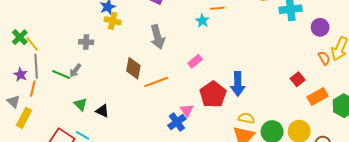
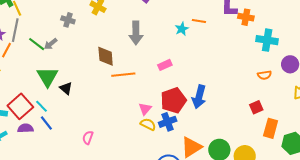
orange semicircle: (324, 58) -> (264, 75), moved, turned 96
brown diamond: (133, 68) -> (106, 56), turned -30
orange rectangle: (318, 96) -> (271, 128), turned -60
green triangle: (81, 104) -> (47, 77), size x1.6
yellow semicircle: (246, 118) -> (148, 124), moved
blue cross: (177, 122) -> (168, 122), moved

